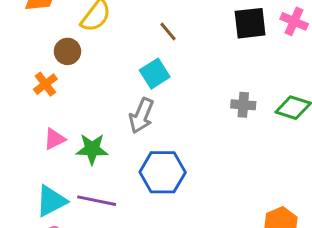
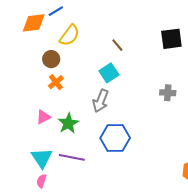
orange cross: (45, 84) -> (56, 82), moved
green star: (92, 149) -> (68, 123), turned -30
cyan triangle: (51, 201) -> (42, 158), turned -35

